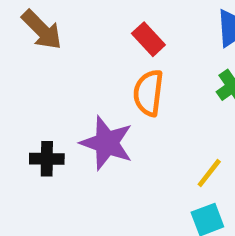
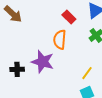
red rectangle: (148, 39) -> (69, 17), moved

